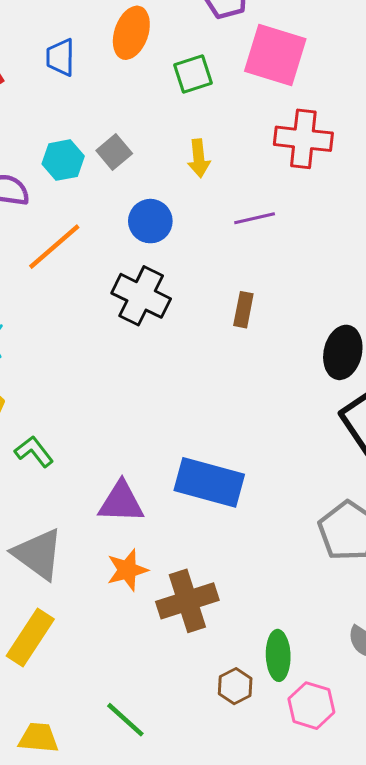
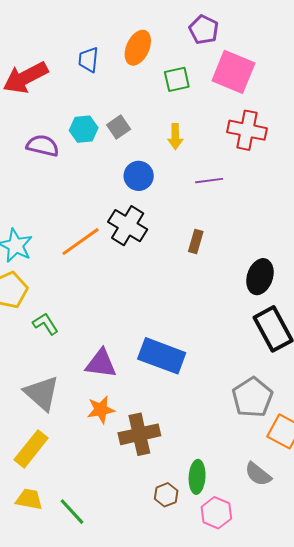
orange line: (54, 247) -> (81, 242), moved
green line: (125, 720) -> (72, 512), moved
yellow trapezoid: (38, 738) -> (29, 499), moved

